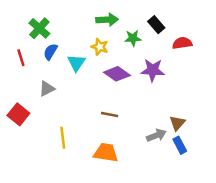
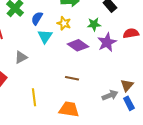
green star: (133, 38) -> (94, 24), moved
red semicircle: (182, 43) -> (131, 33), moved
blue semicircle: (50, 52) -> (37, 18), moved
purple star: (153, 70) -> (107, 42), turned -30

